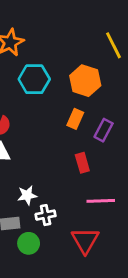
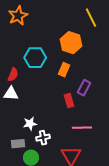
cyan hexagon: (34, 79) -> (35, 58), moved
purple rectangle: (104, 130) -> (84, 88), moved

